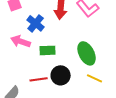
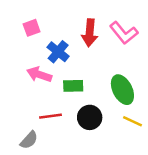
red line: (39, 79) -> (50, 116), moved

